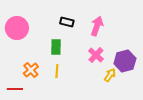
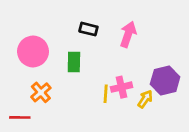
pink circle: (17, 28) -> (33, 51), moved
pink cross: (96, 55) -> (121, 87), moved, turned 35
yellow line: (57, 71) -> (106, 94), moved

